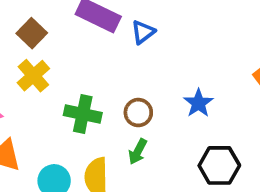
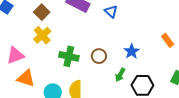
blue triangle: (143, 32) -> (111, 11), moved, turned -40
green arrow: (138, 152) -> (120, 75), moved

